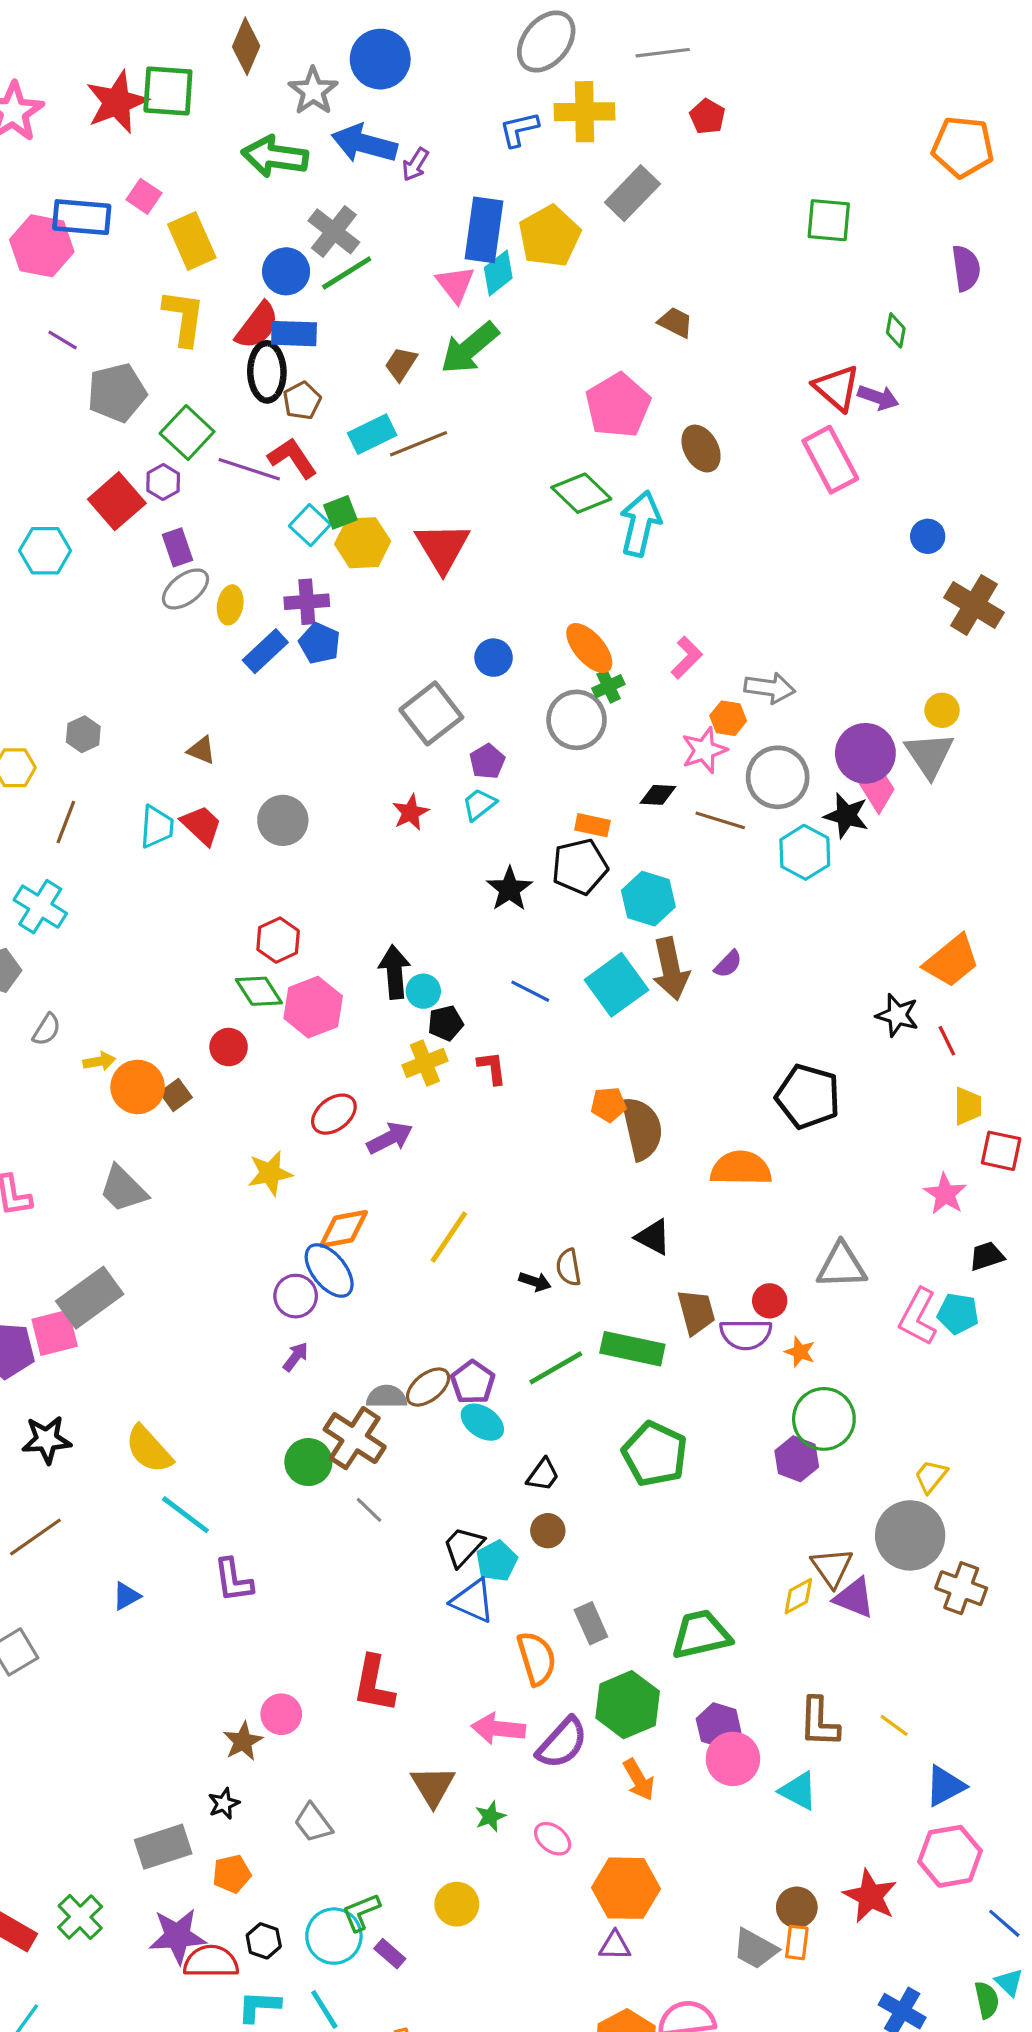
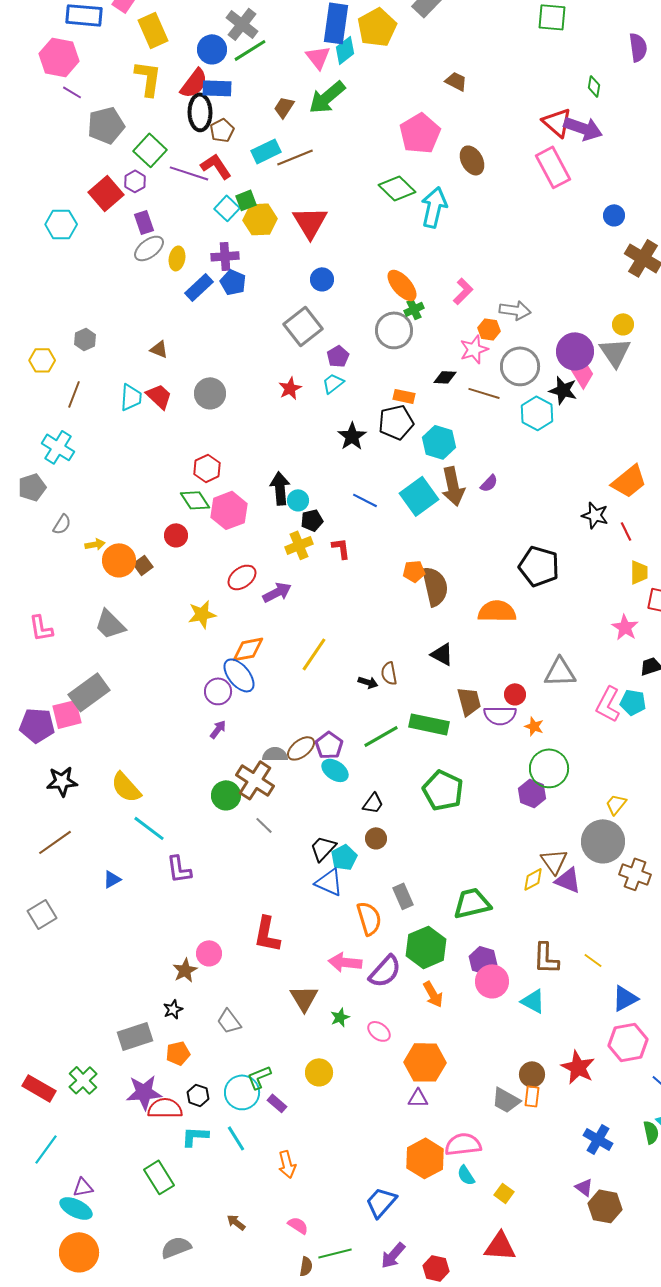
pink hexagon: (42, 246) -> (59, 57), moved
purple arrow: (878, 397) -> (583, 128), size x1.5
blue circle: (494, 658) -> (322, 279), moved

